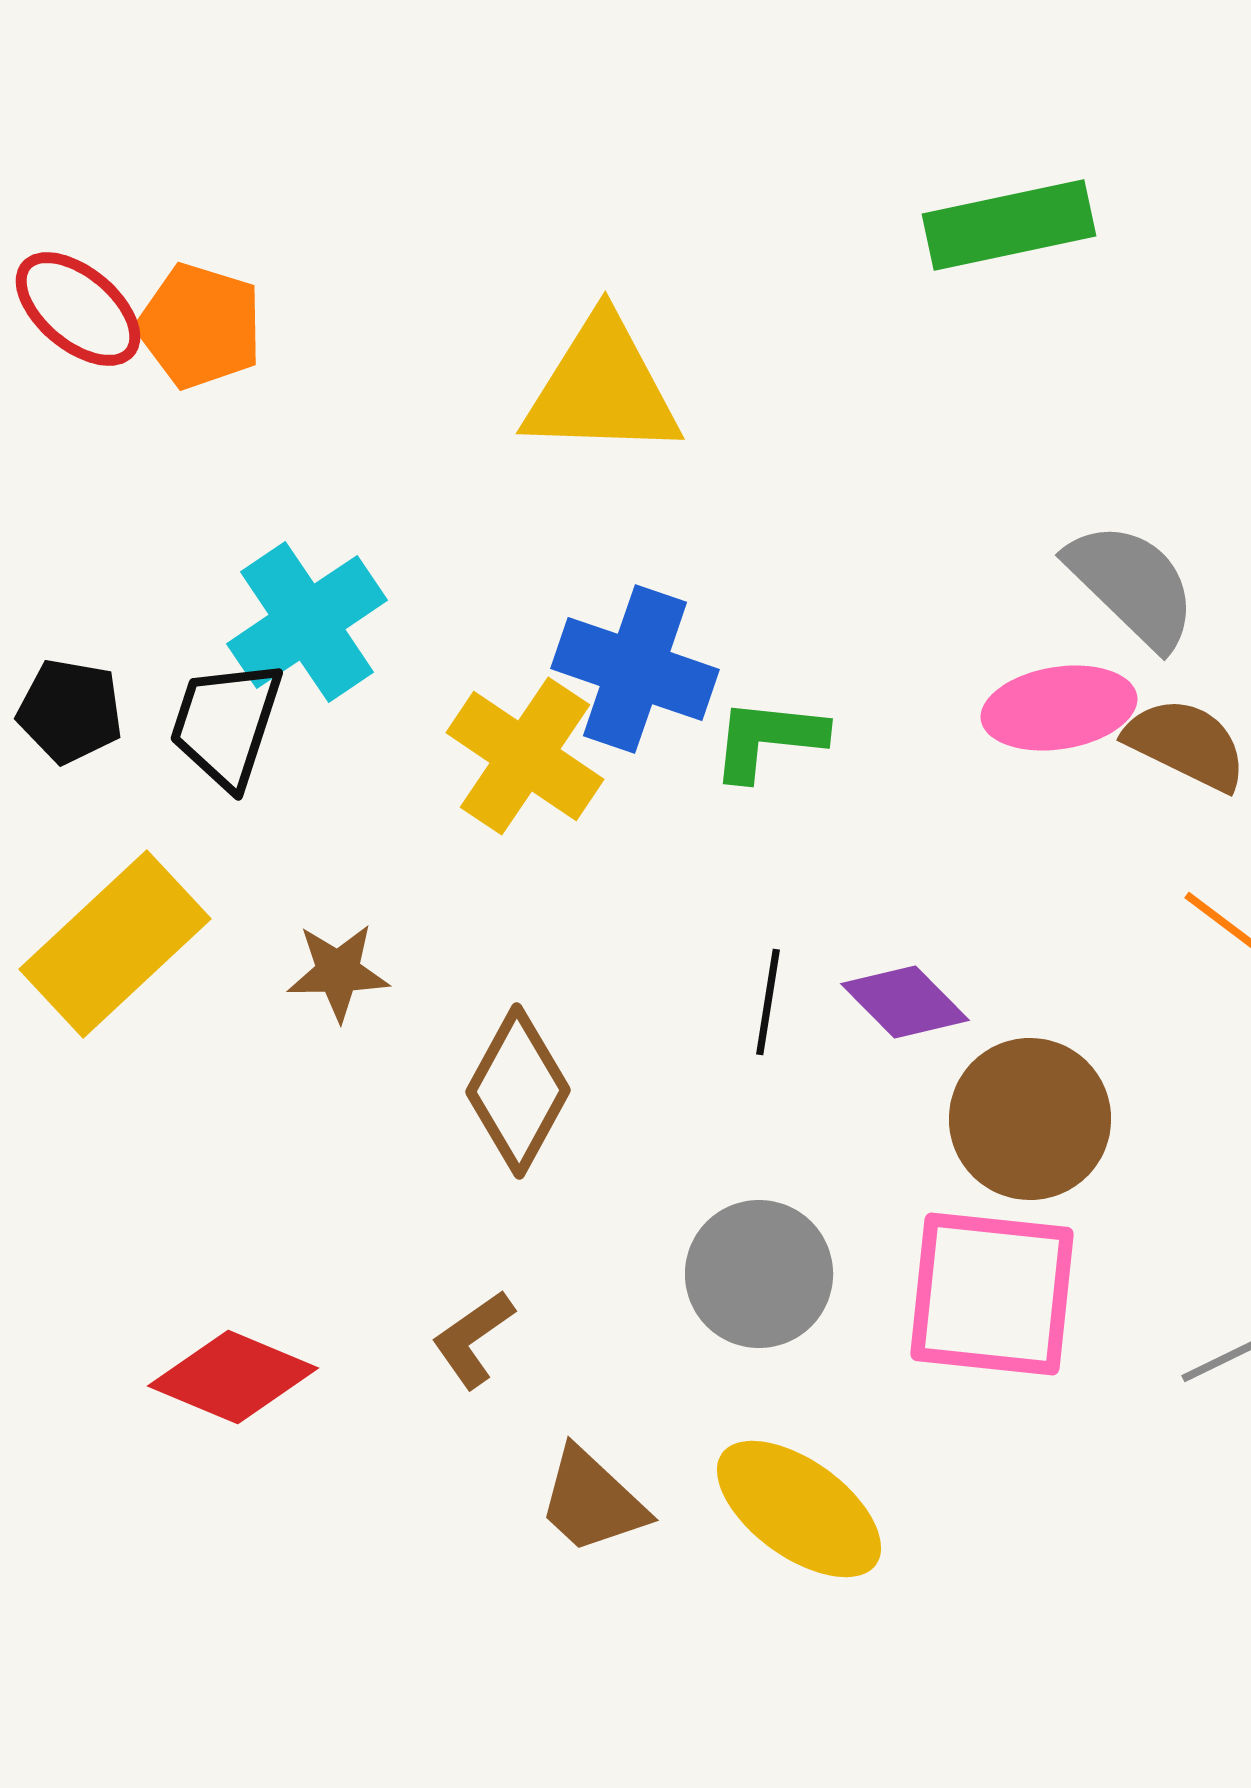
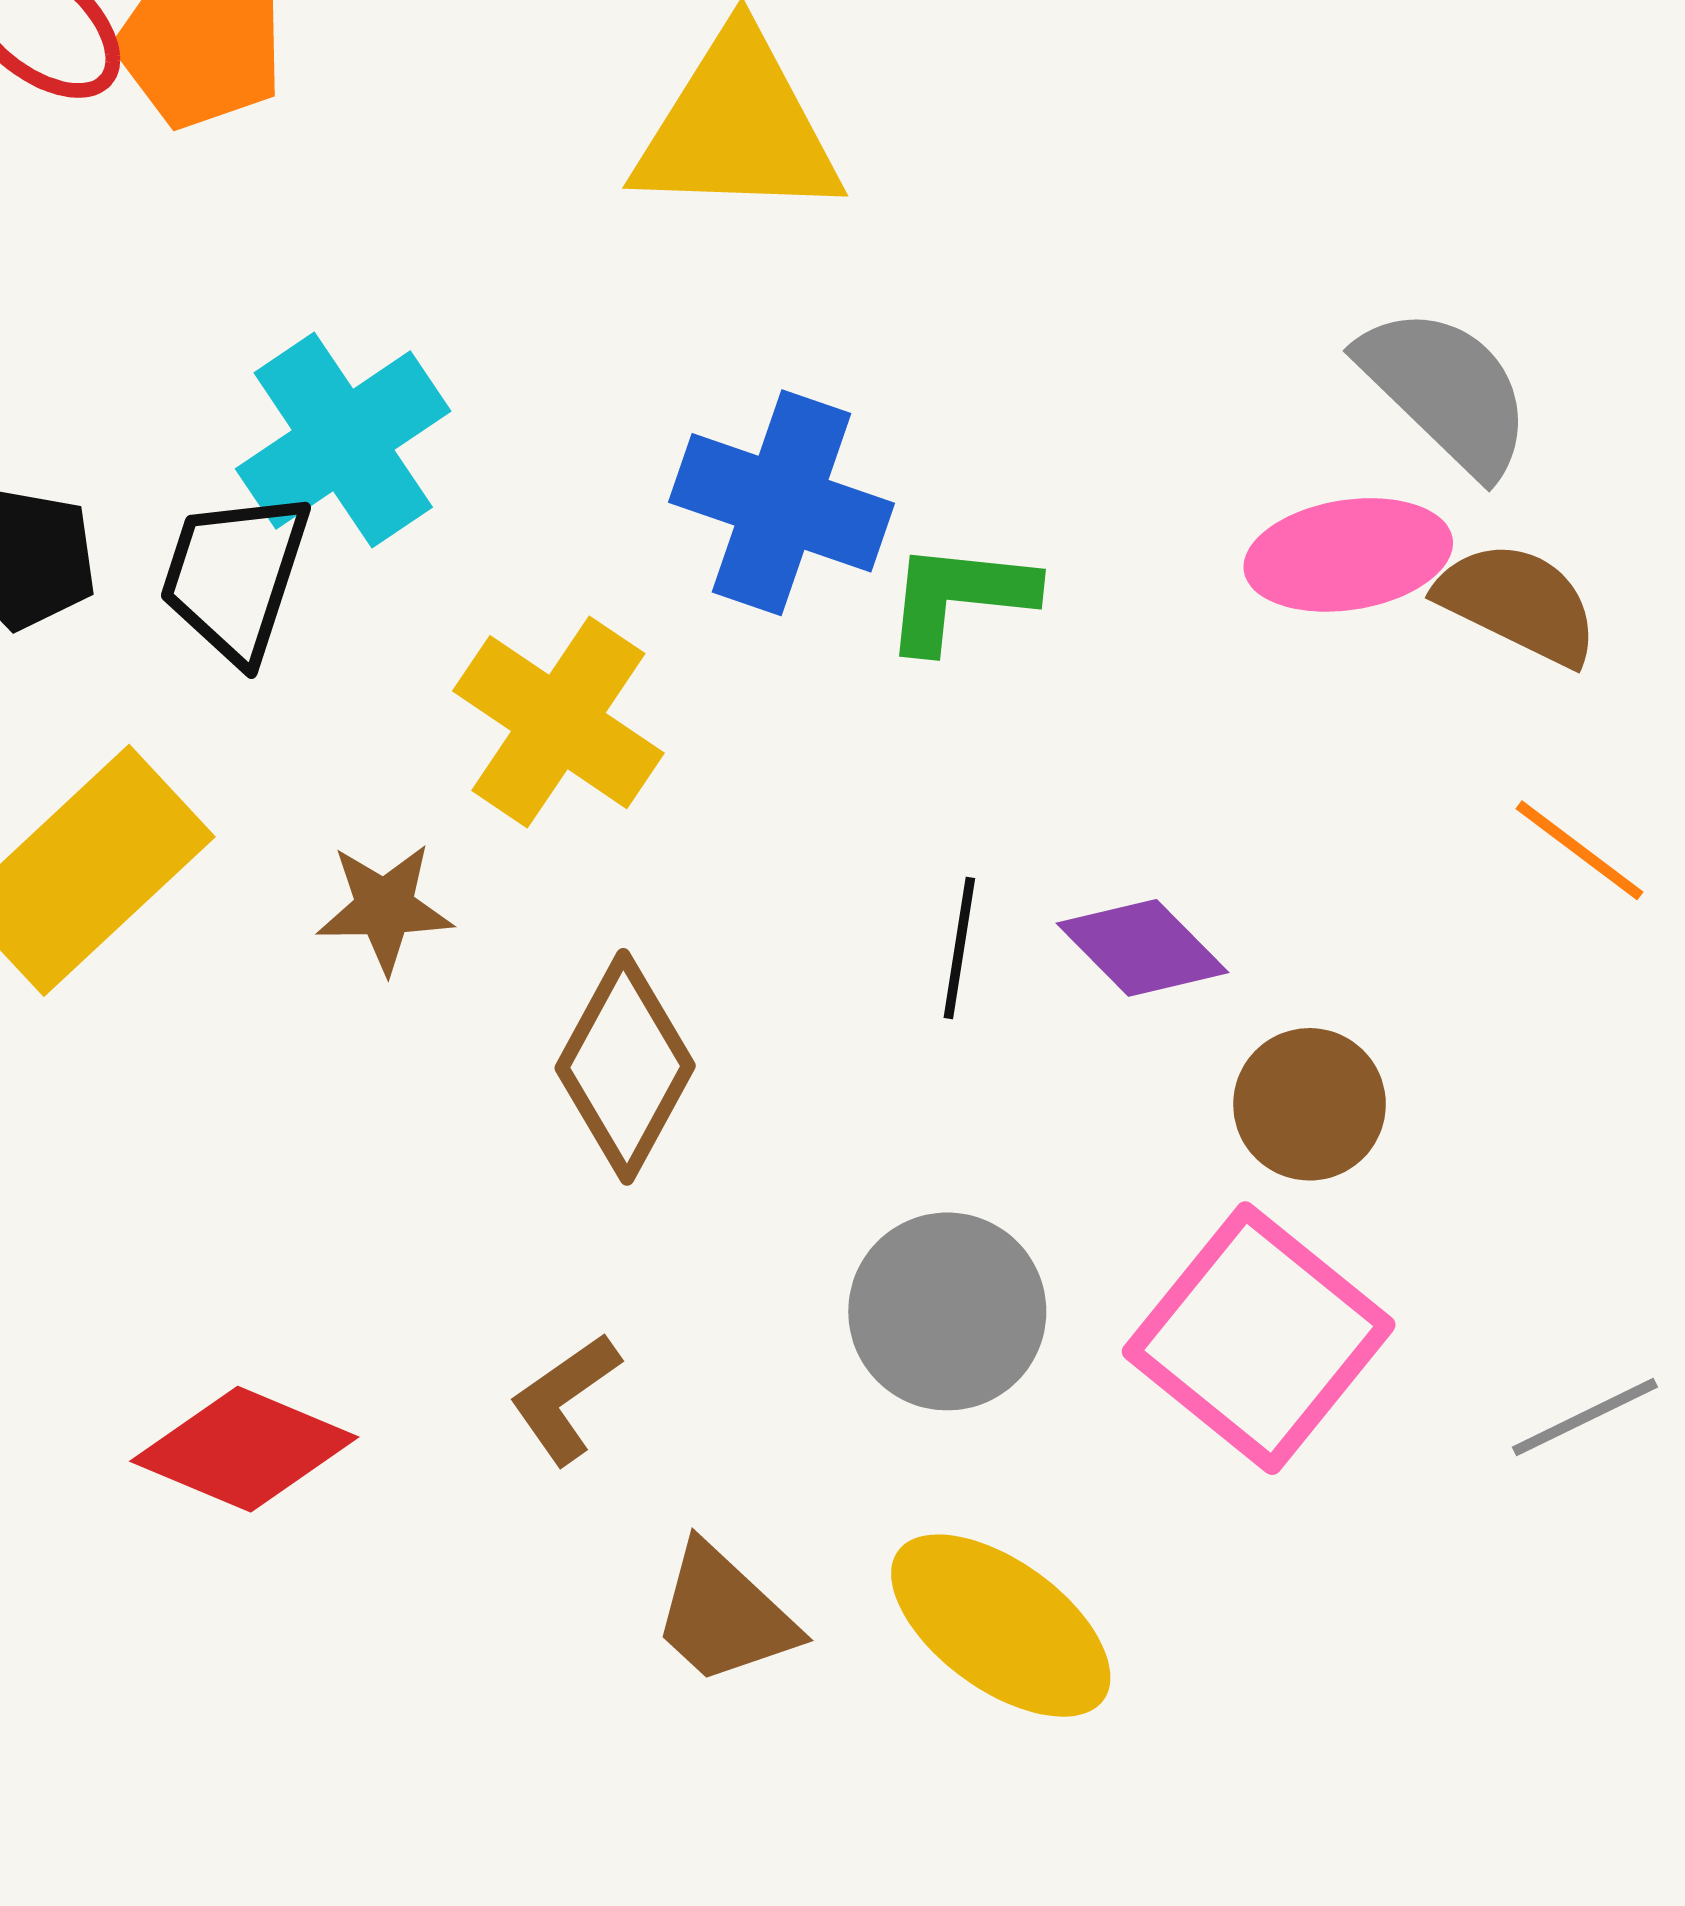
yellow cross: (525, 756) -> (558, 722), moved
brown circle: (1030, 1119) -> (1310, 1104), size x0.7
pink square: (992, 1294) -> (1259, 1338), turned 33

